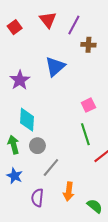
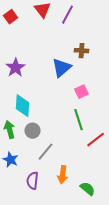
brown cross: (88, 45) -> (82, 51), moved
blue triangle: (55, 67) -> (62, 68), moved

